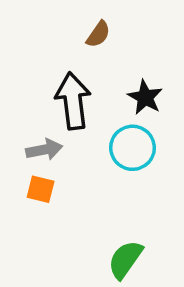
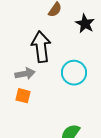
black star: (145, 97) -> (85, 24), moved

